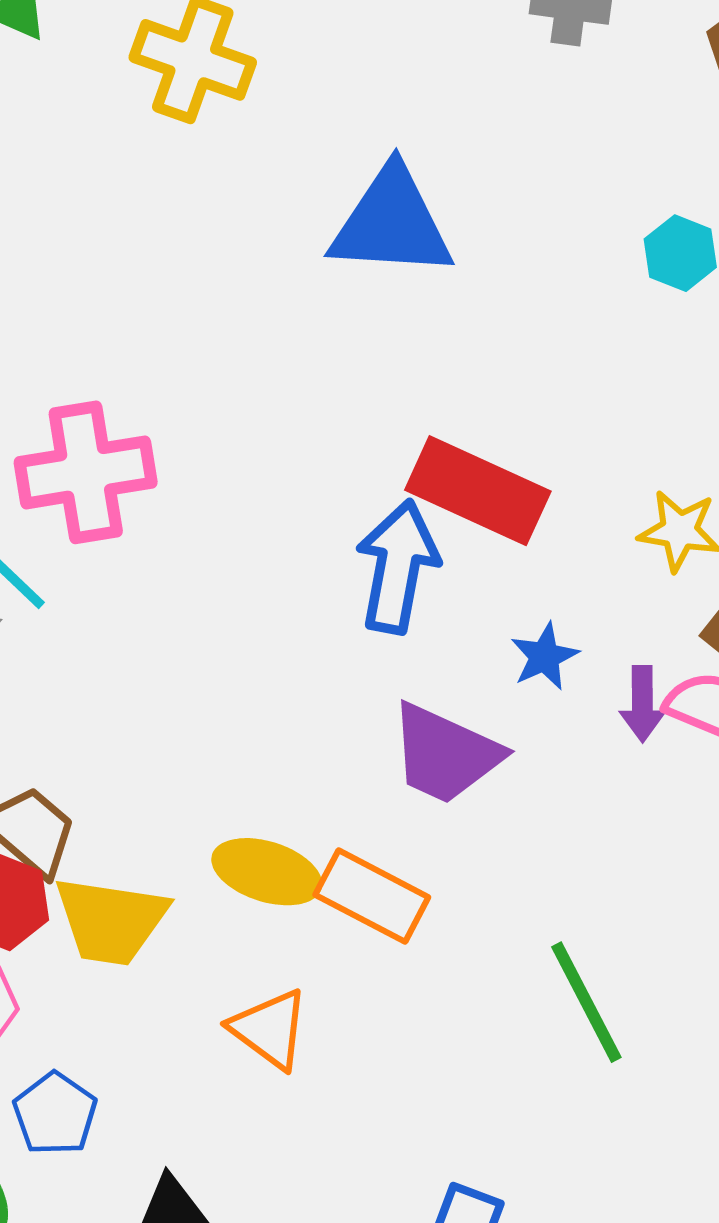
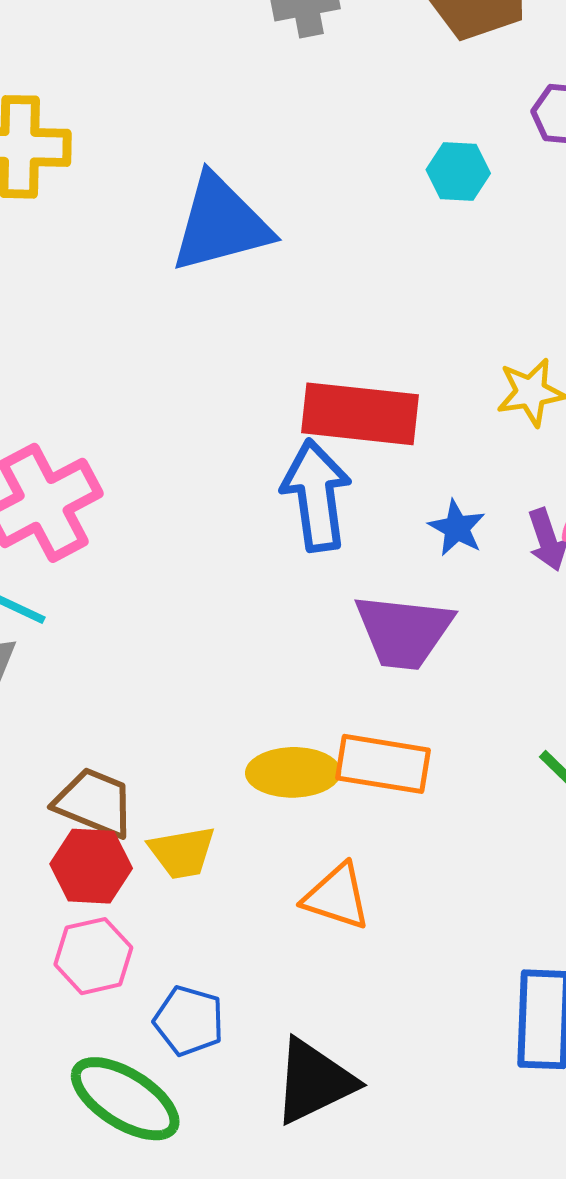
yellow trapezoid: (111, 921) -> (182, 852), size x0.7

